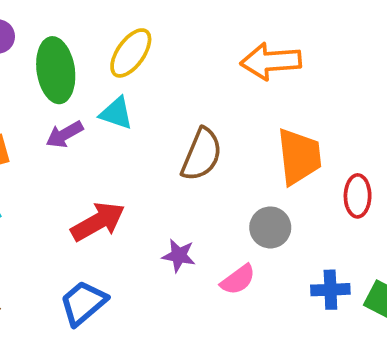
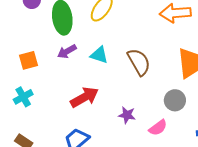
cyan triangle: (116, 113) -> (99, 55), moved
brown semicircle: (202, 154) -> (139, 62), turned -52

